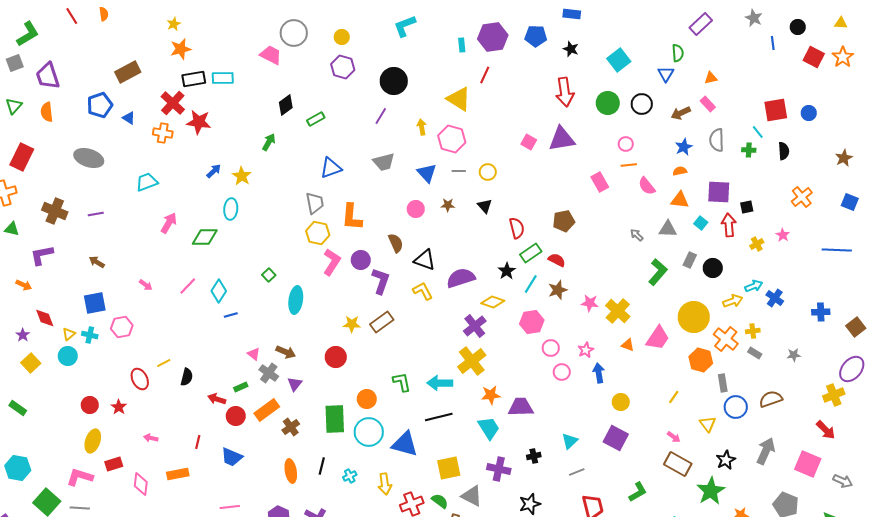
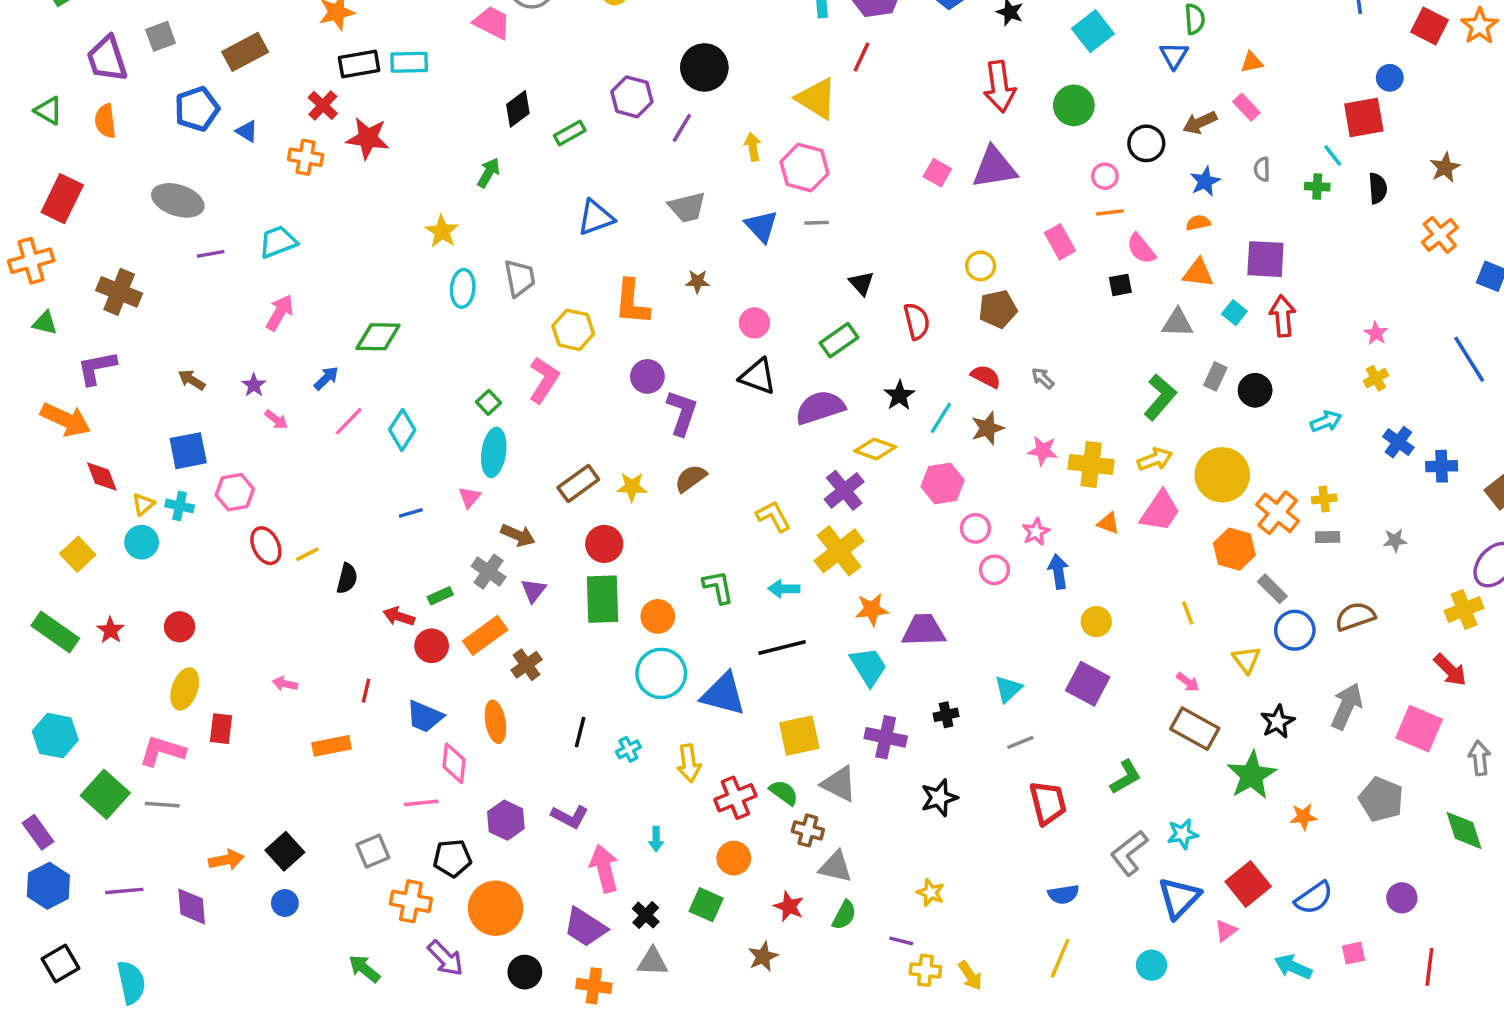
gray square: (15, 63) -> (161, 36), moved
purple hexagon: (343, 67) -> (632, 97), moved
red cross: (173, 103) -> (323, 105), size x0.7
black circle: (642, 104) -> (1146, 143), moved
green triangle: (14, 106) -> (48, 111), turned -42
blue circle: (809, 113) -> (1390, 78), moved
gray semicircle: (717, 140) -> (1262, 169), size x0.6
brown star: (844, 158) -> (1445, 168), moved
blue arrow: (214, 171) -> (326, 378), moved
yellow circle: (488, 172) -> (981, 266), moved
orange cross: (802, 197) -> (1440, 235), moved
gray trapezoid: (315, 203) -> (520, 278), moved
brown star: (448, 205) -> (697, 281), moved
black square: (747, 207) -> (1120, 285), moved
cyan ellipse: (231, 209) -> (463, 288), moved
pink circle: (416, 209) -> (754, 323), moved
purple line: (96, 214) -> (211, 254), moved
pink arrow: (169, 223) -> (280, 313), moved
gray arrow: (637, 235) -> (1043, 378), moved
brown semicircle: (396, 243) -> (691, 478), moved, turned -102
yellow cross: (757, 244) -> (1376, 378), moved
blue line: (837, 250) -> (1469, 359), turned 56
green rectangle: (531, 253) -> (839, 340), moved
pink L-shape: (332, 262) -> (544, 380), moved
orange arrow: (24, 285) -> (66, 420), size x1.8
yellow L-shape: (423, 291) -> (773, 516), moved
blue cross: (775, 298) -> (1398, 442), moved
cyan ellipse: (296, 300) -> (494, 452), moved
yellow arrow: (733, 301) -> (1155, 459), moved
yellow cross: (618, 311) -> (1091, 464), turned -35
blue line: (231, 315) -> (411, 513), moved
brown rectangle: (382, 322) -> (578, 483), moved
purple star: (23, 335) -> (254, 385), moved
gray rectangle: (755, 353) -> (1328, 537), turned -32
pink triangle: (254, 354) -> (470, 497), moved, turned 32
red ellipse: (140, 379) -> (266, 546), moved
cyan arrow: (440, 383) -> (784, 589), size x0.7
gray rectangle: (723, 383) -> (1272, 589), turned -36
yellow line: (674, 397) -> (1188, 613), turned -56
red star: (119, 407) -> (110, 630), moved
green rectangle: (18, 408) -> (55, 632), size x1.5
green rectangle: (335, 419) -> (603, 599), moved
red rectangle: (114, 464) -> (221, 729), turned -66
orange ellipse: (291, 471) -> (495, 722), moved
gray arrow: (843, 481) -> (1480, 758), turned -120
pink diamond: (141, 484) -> (454, 763), moved

